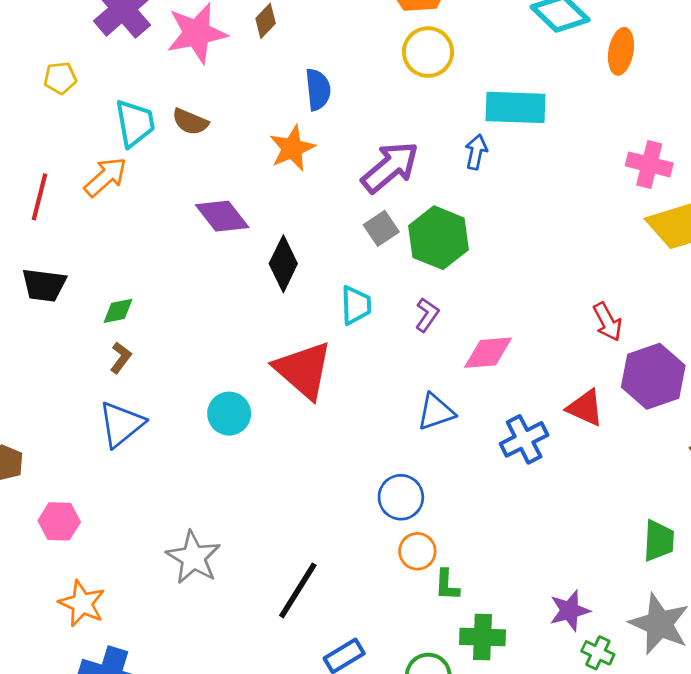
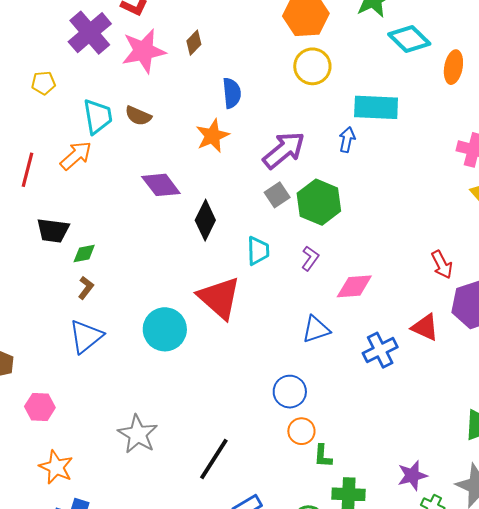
black trapezoid: (44, 285) -> (53, 230), moved
cyan circle: (229, 414) -> (165, 329), size x1.4

